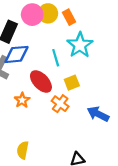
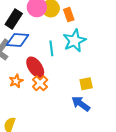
yellow square: (72, 83) -> (86, 84), moved
orange cross: (60, 104) -> (40, 83), moved

